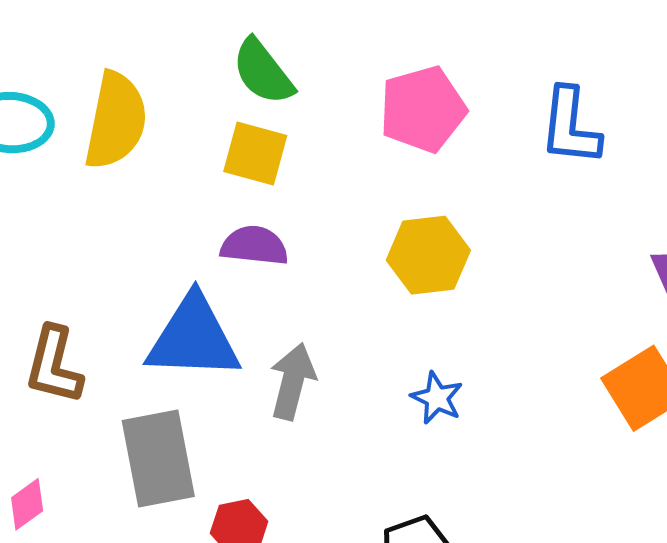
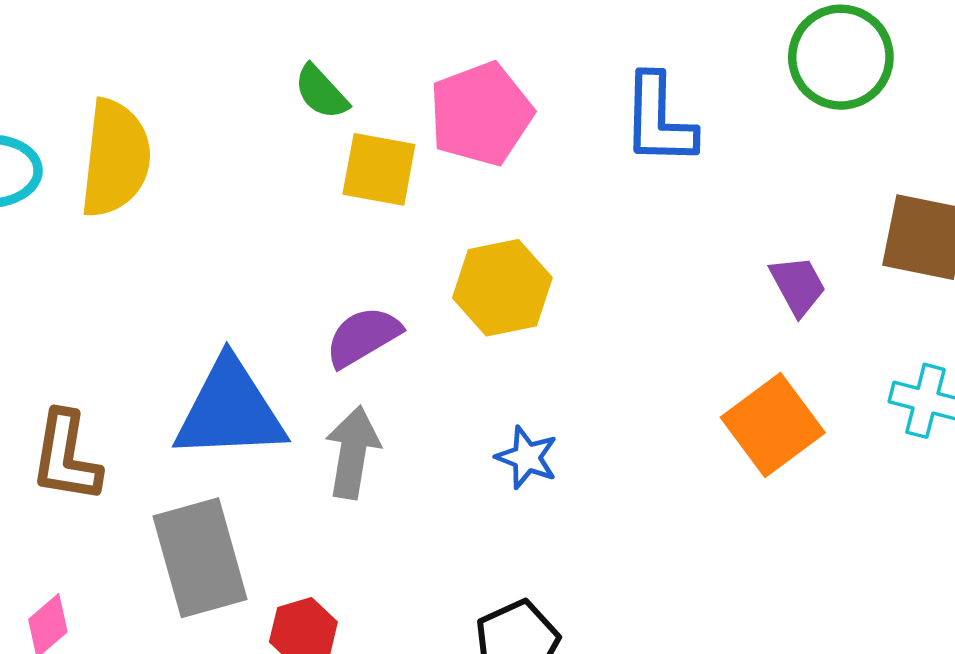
green semicircle: (263, 72) -> (321, 92), moved, size x0.7
yellow square: (255, 153) -> (379, 169), moved
purple semicircle: (254, 246) -> (363, 337), moved, turned -32

